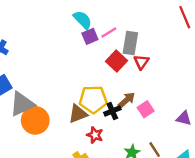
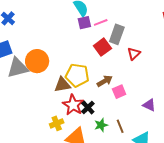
red triangle: (141, 62) -> (134, 54), moved
black cross: (112, 111) -> (88, 108), moved, turned -32
orange circle: (35, 120) -> (37, 61), moved
red star: (95, 135) -> (73, 105), size x1.5

